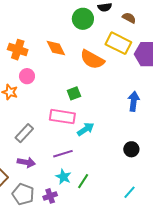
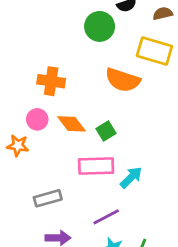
brown semicircle: (129, 18) -> (163, 13), turned -32
orange diamond: (56, 48) -> (71, 124), moved
orange cross: (18, 50) -> (51, 81), moved
gray rectangle: (24, 133) -> (48, 198), turned 42

